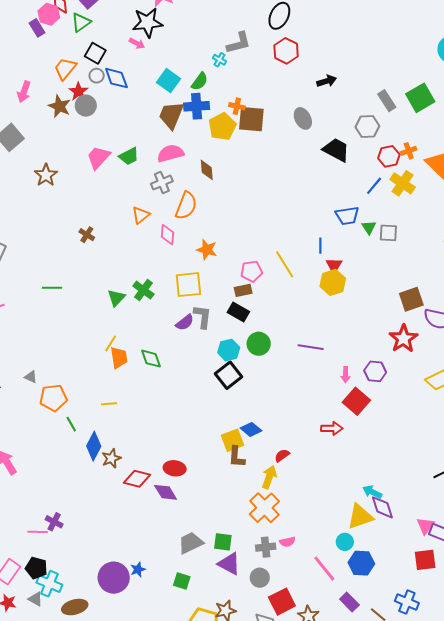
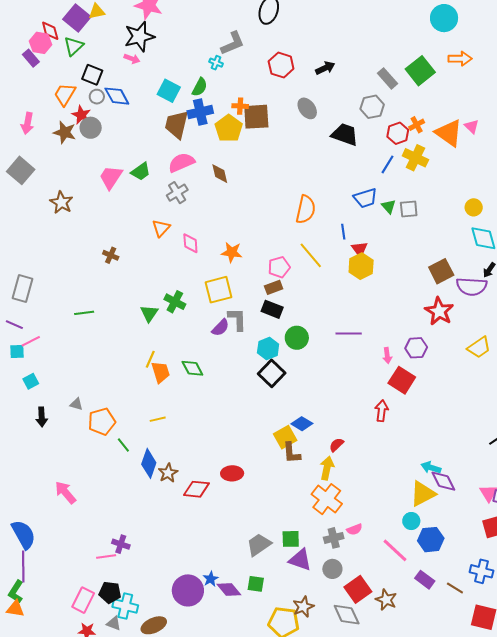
red hexagon: (286, 51) -> (281, 65), moved
orange semicircle: (186, 206) -> (306, 209), moved
red arrow: (332, 428) -> (382, 411), turned -75
purple diamond: (166, 492) -> (229, 589), moved

